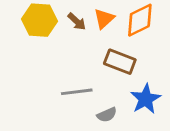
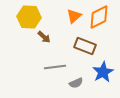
brown arrow: (77, 22) -> (44, 37), moved

